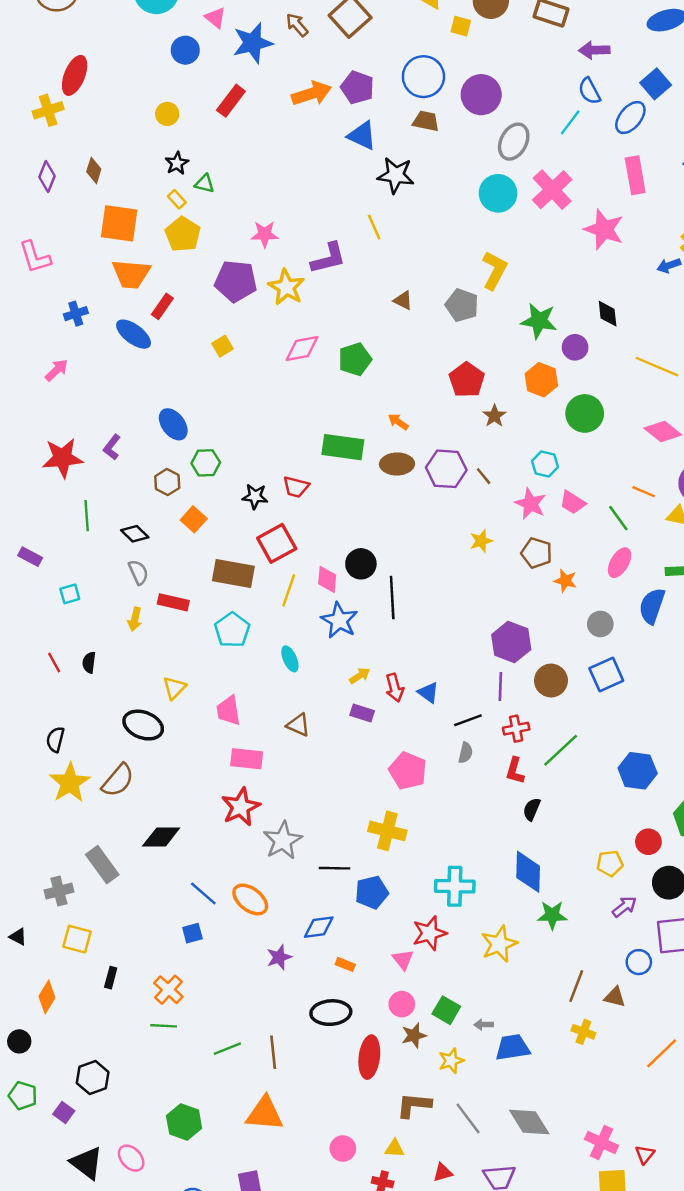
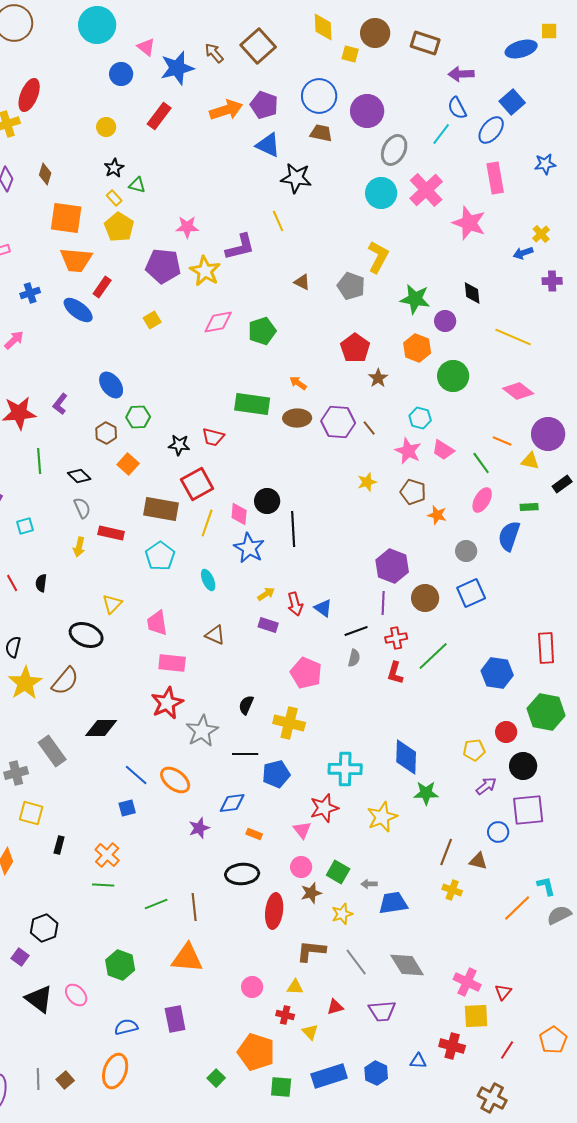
black semicircle: (532, 809) -> (246, 705), moved

